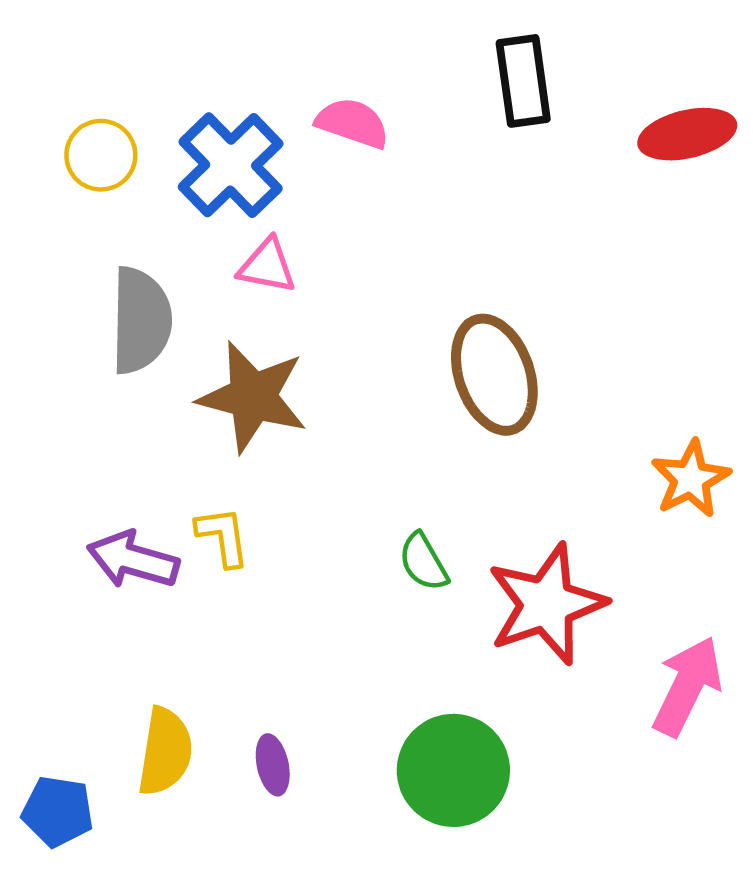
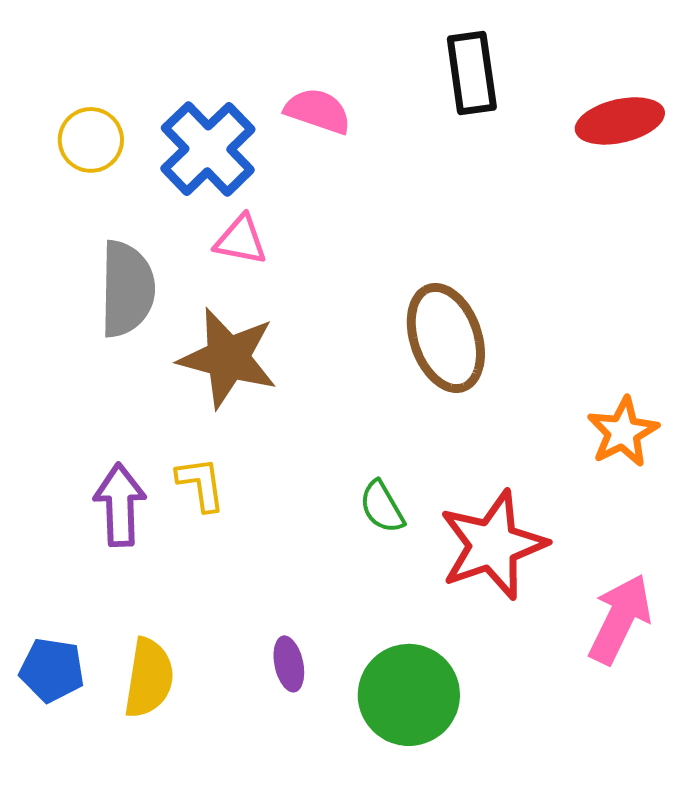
purple arrow: (133, 560) -> (120, 505), turned 72
purple ellipse: (273, 765) -> (289, 664), moved
blue pentagon: (58, 811) -> (52, 670), moved

